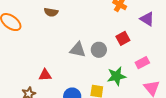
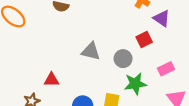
purple triangle: (147, 19) -> (162, 18), moved
gray circle: (99, 50) -> (123, 59), moved

